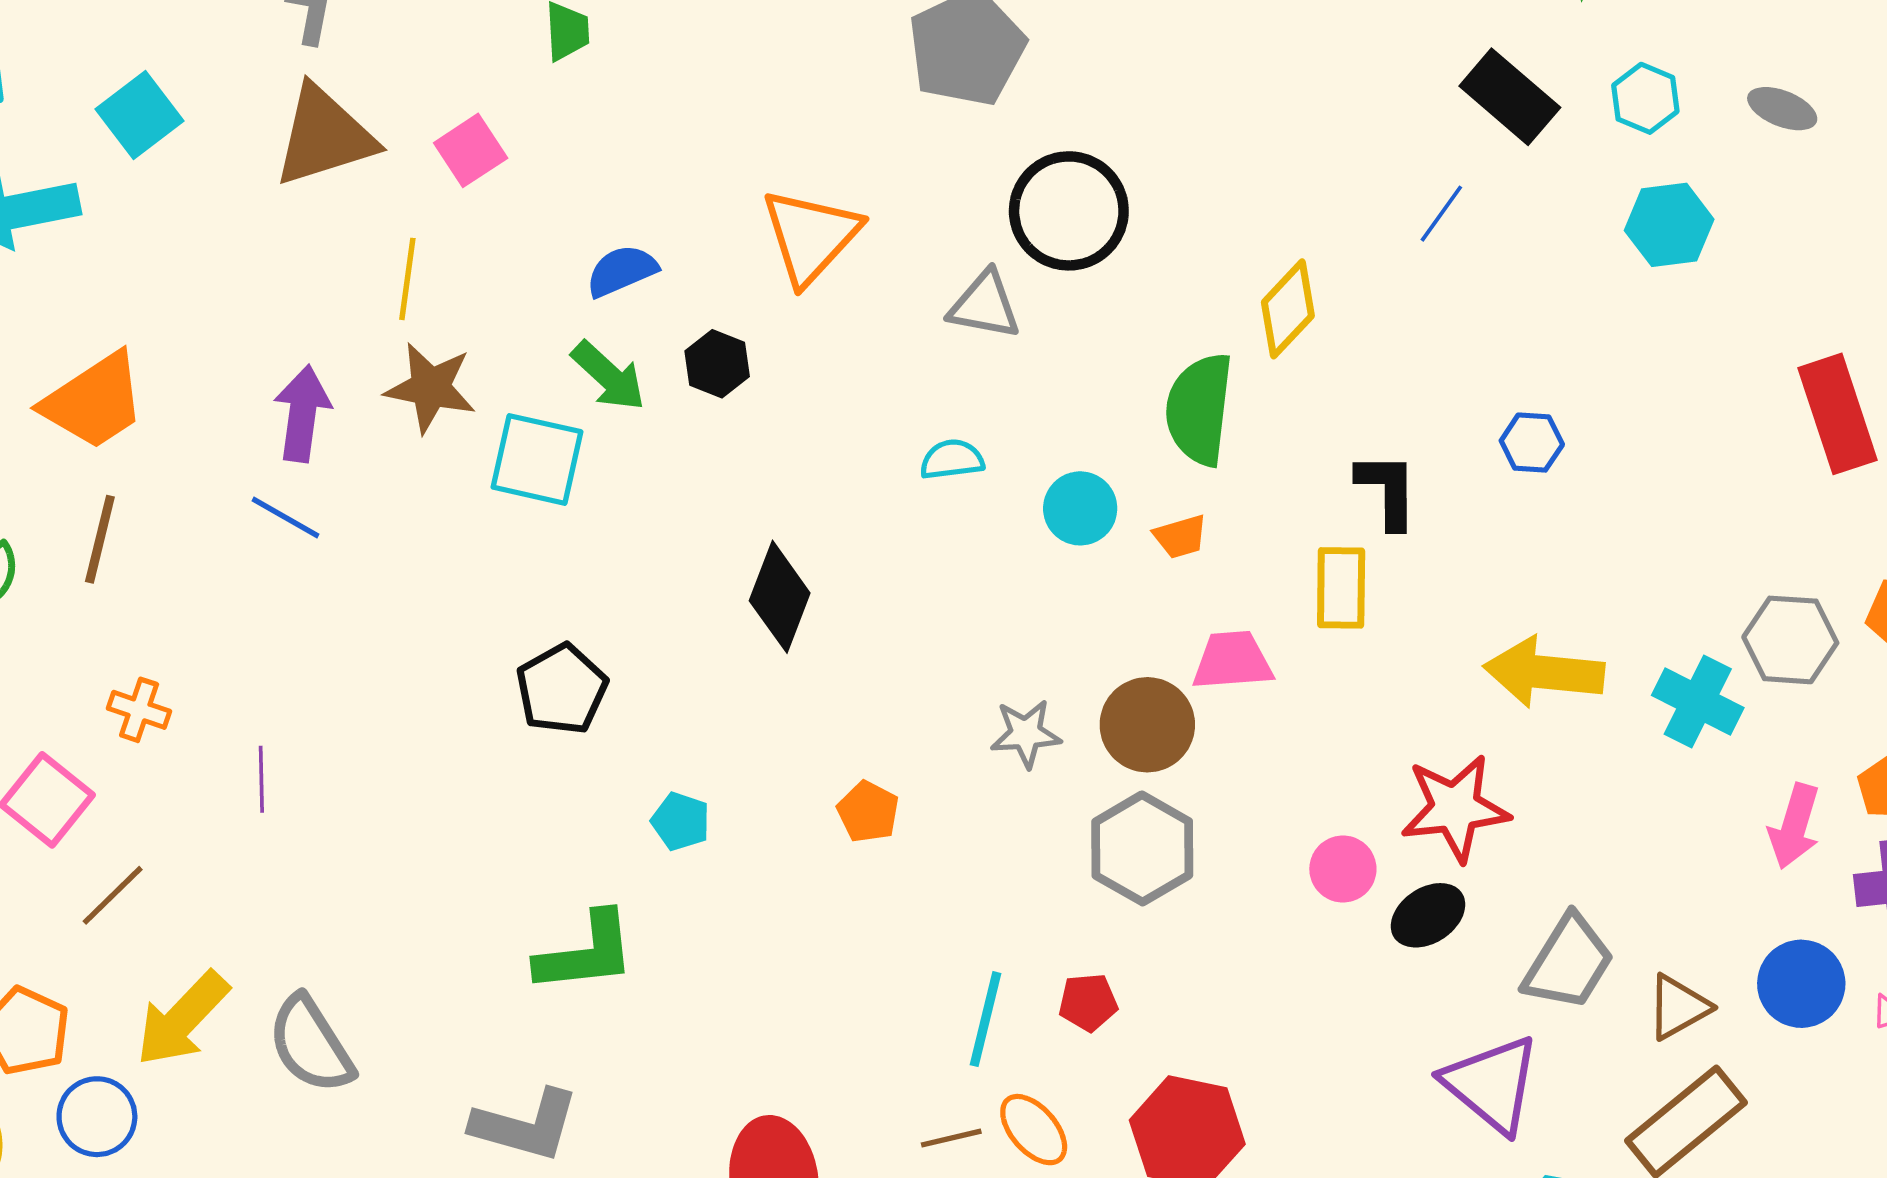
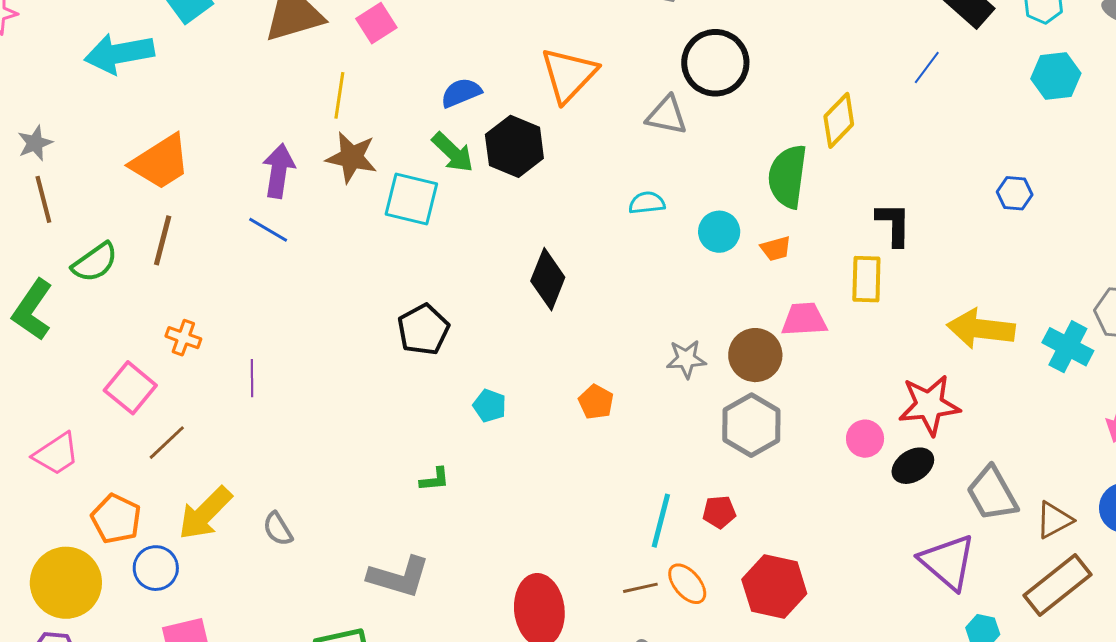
black hexagon: (717, 364) -> (514, 146), size x1.6
blue hexagon: (1532, 443) -> (1015, 193), moved
green L-shape: (586, 953) -> (435, 479), size x0.5
gray trapezoid: (1568, 963) -> (992, 494), turned 118
gray semicircle: (311, 1044) -> (278, 529), size x0.6

